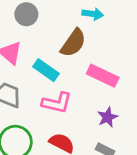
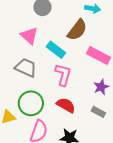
pink L-shape: (57, 103) -> (63, 75), turned -90

